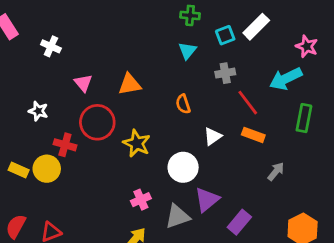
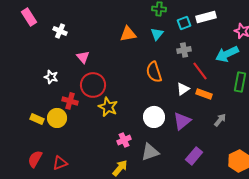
white rectangle: (256, 27) -> (206, 17), turned 30
orange triangle: (130, 84) -> (128, 34), moved
orange semicircle: (183, 104) -> (154, 72), size x1.5
white triangle: (213, 136) -> (183, 89), moved
yellow star: (137, 143) -> (108, 107), moved
purple triangle: (207, 200) -> (182, 121), moved

